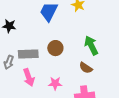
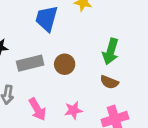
green arrow: (91, 45) -> (111, 51), turned -126
gray rectangle: (28, 54) -> (30, 63), moved

